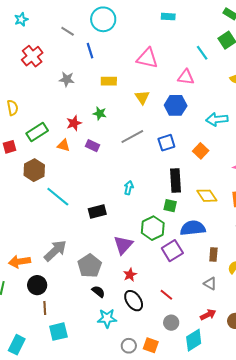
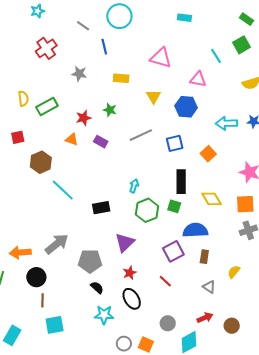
green rectangle: (37, 132) -> (47, 106), moved
green hexagon: (153, 228) -> (147, 210), moved
brown rectangle: (213, 254) -> (204, 257), moved
gray pentagon: (90, 266) -> (90, 261), turned 30
red line: (166, 295) -> (165, 281), moved

